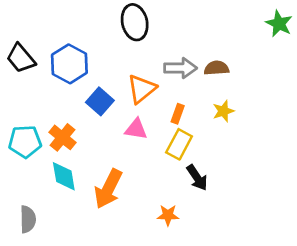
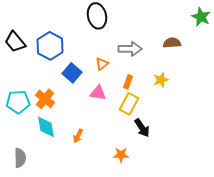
brown semicircle: (217, 68) -> (172, 43), moved
orange triangle: (142, 89) -> (102, 64), size x0.6
orange arrow: (108, 189) -> (78, 136), size x0.5

